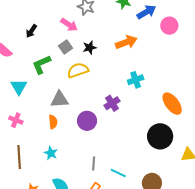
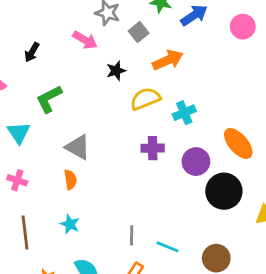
pink circle: (169, 26) -> (243, 27), moved
gray square: (65, 47) -> (139, 32), moved
yellow semicircle: (78, 70) -> (145, 99), moved
gray triangle: (60, 99) -> (78, 147), turned 36
purple cross: (112, 103) -> (153, 148), turned 35
purple circle: (87, 121) -> (196, 162), moved

